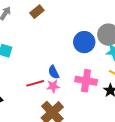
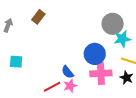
blue circle: (84, 42) -> (95, 54), moved

